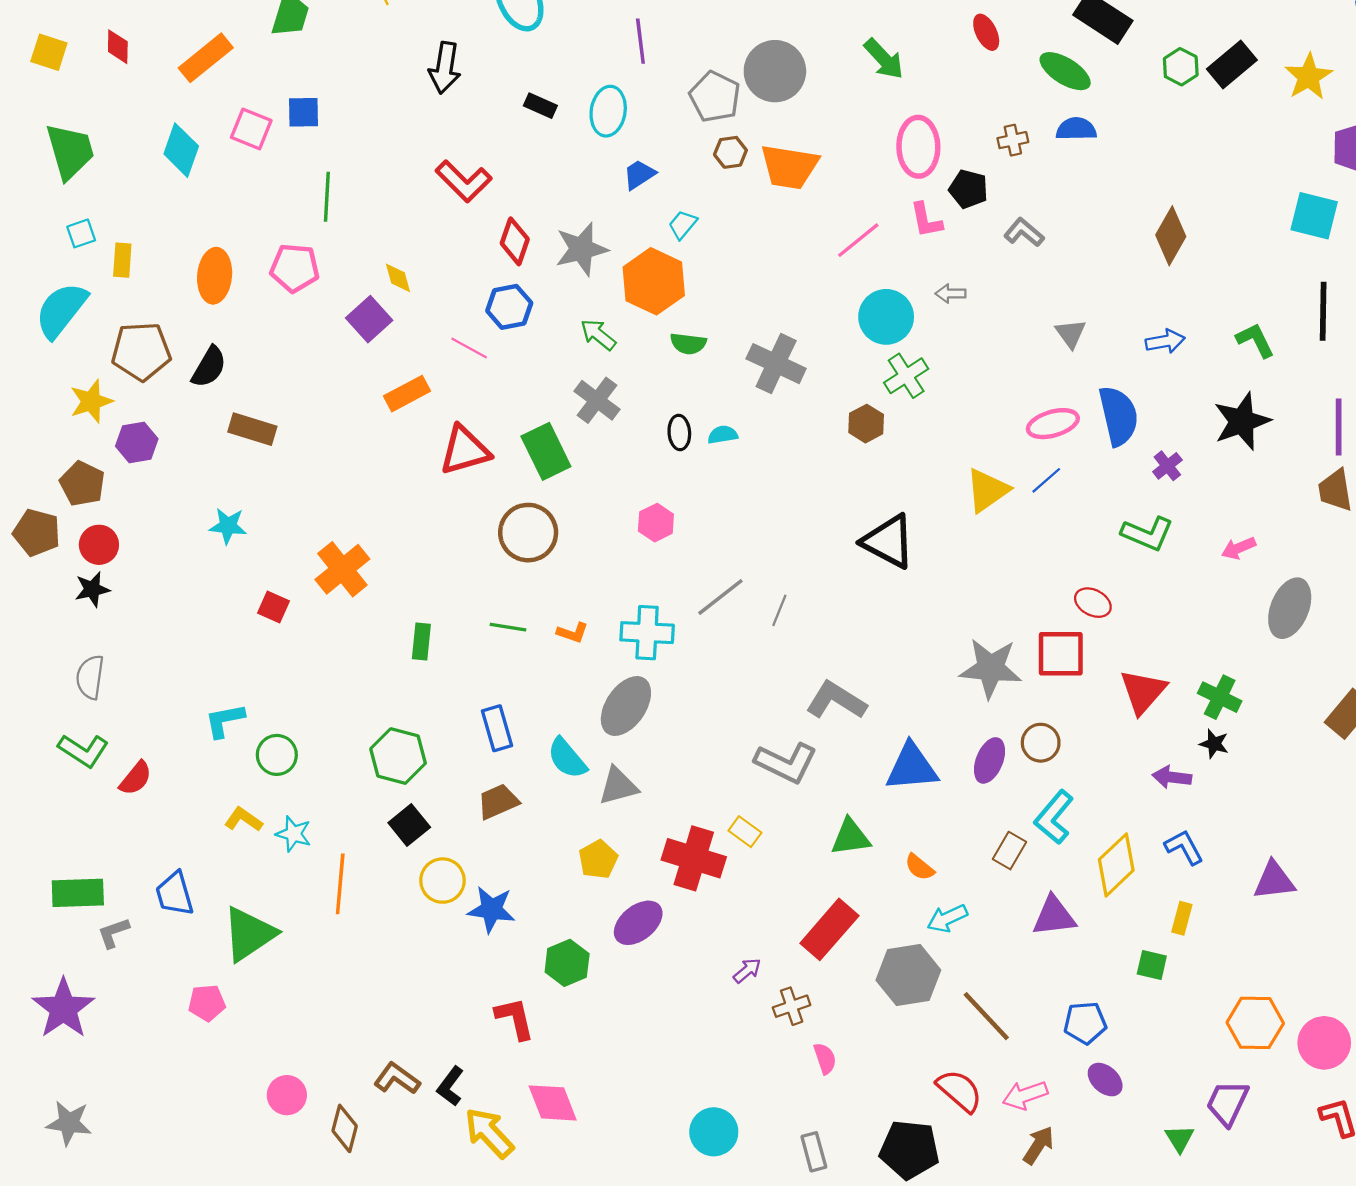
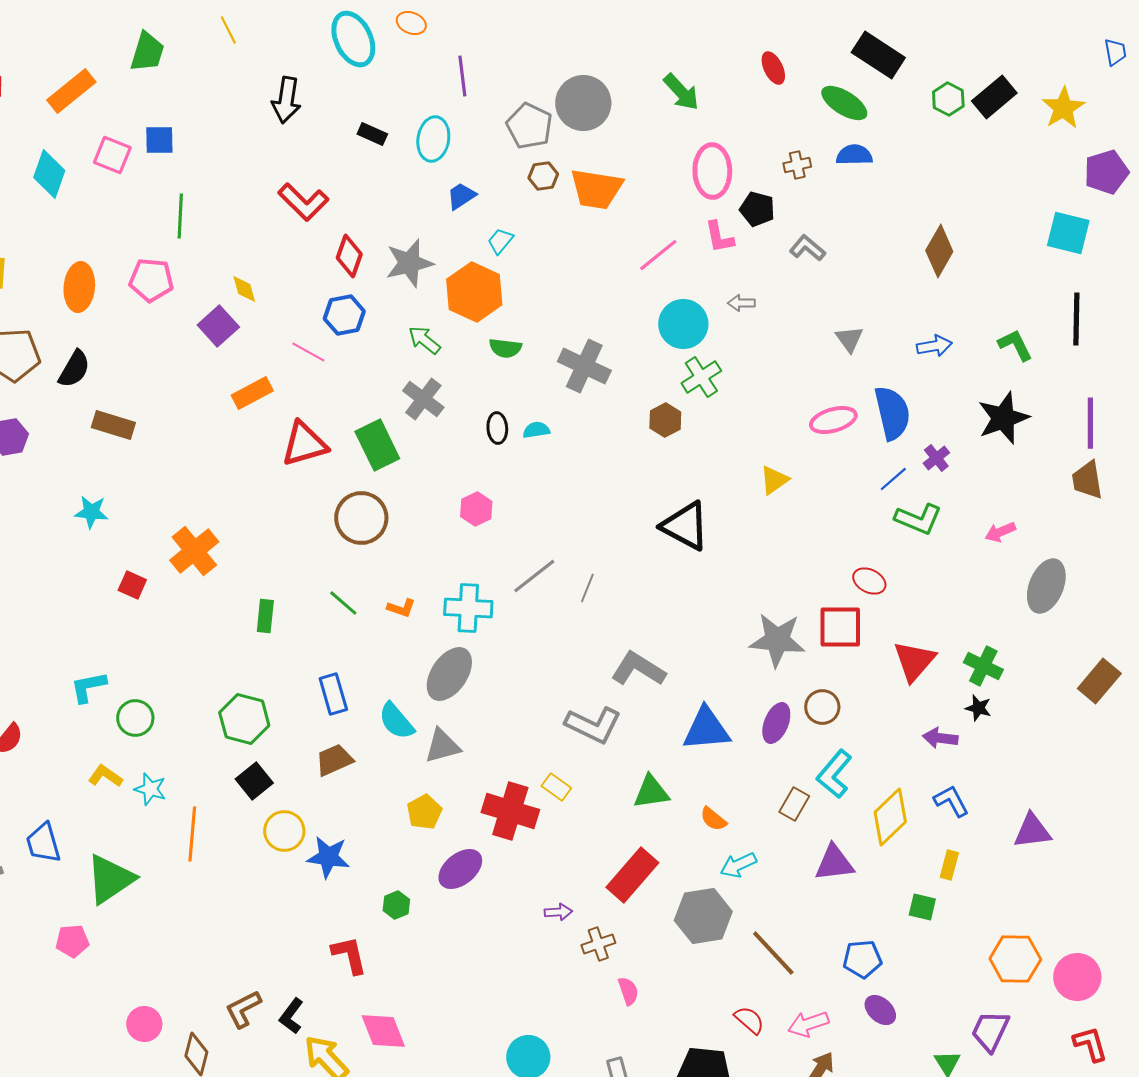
blue line: (1046, 480) -> (893, 479), moved
yellow triangle: (987, 490) -> (774, 480), size x0.7
green line: (508, 627) -> (343, 603), turned 32
green hexagon: (567, 963) -> (396, 905), size x0.7
purple arrow: (747, 971) -> (558, 912), turned 36
brown L-shape: (397, 1078) -> (243, 1009), turned -63
red semicircle: (959, 1091) -> (749, 1020), size x0.7

